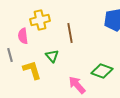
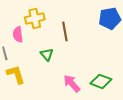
yellow L-shape: (32, 70) -> (16, 74), moved
green diamond: (102, 71) -> (101, 81), moved

